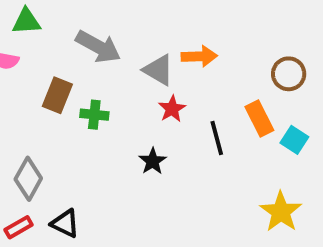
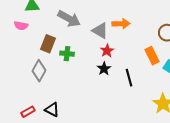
black line: (217, 138) -> (129, 78), moved
black star: (153, 161) -> (104, 69), moved
gray diamond: (28, 179) -> (39, 71), moved

